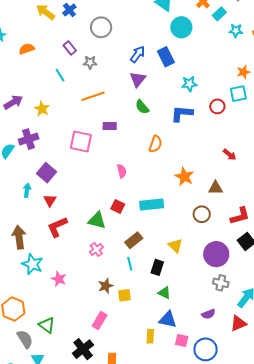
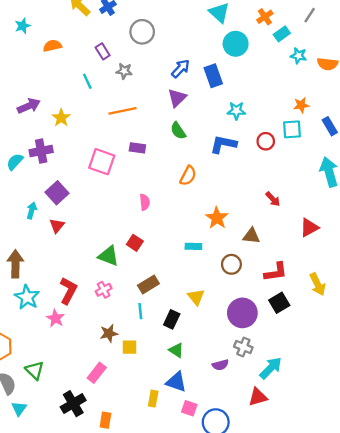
cyan rectangle: (152, 205) -> (193, 246), moved, size x0.6
red L-shape: (57, 227) -> (68, 291), moved, turned 135
purple semicircle: (208, 314) -> (220, 365), moved

